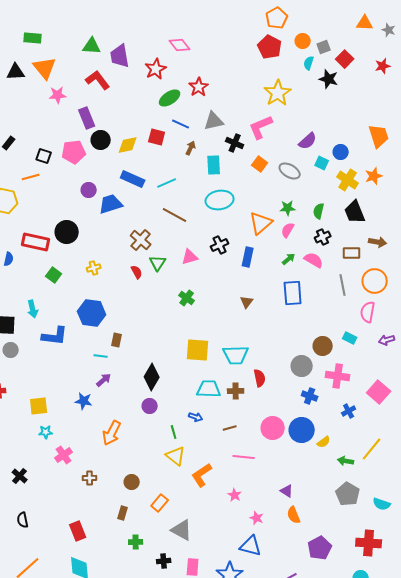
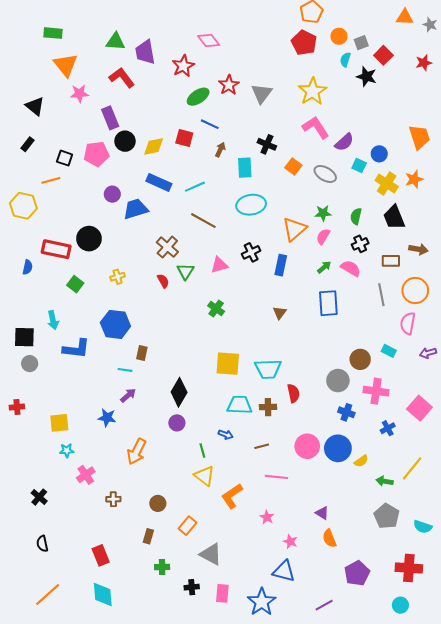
black triangle: (16, 72) -> (35, 106), moved, turned 42
gray triangle: (214, 121) -> (262, 93), moved, turned -40
pink L-shape: (261, 127) -> (316, 127), moved, turned 80

